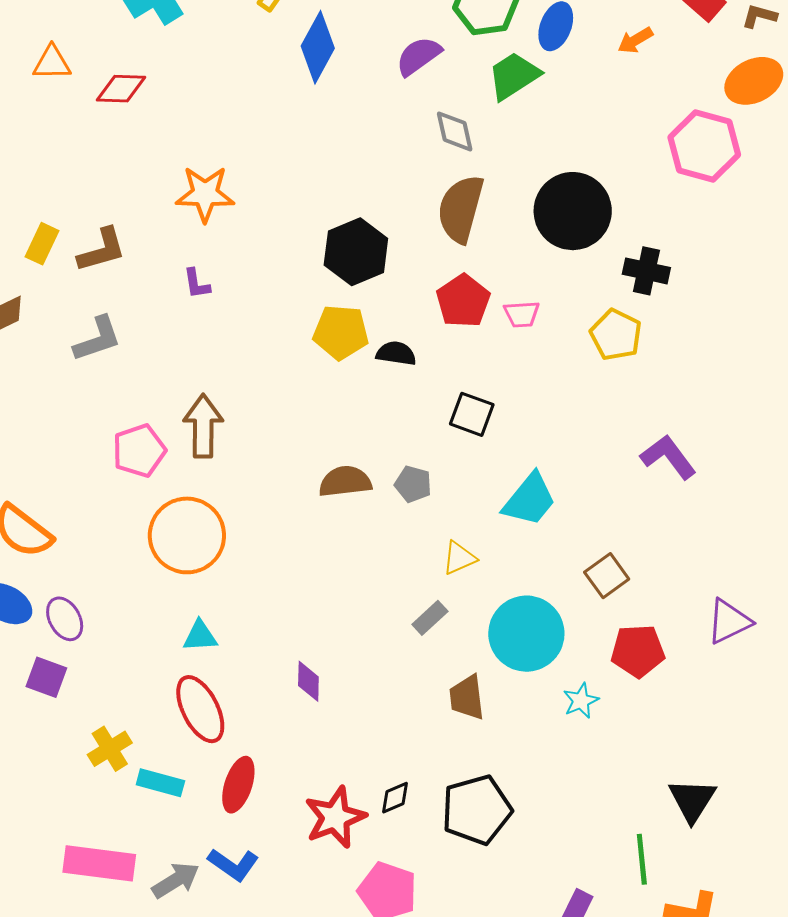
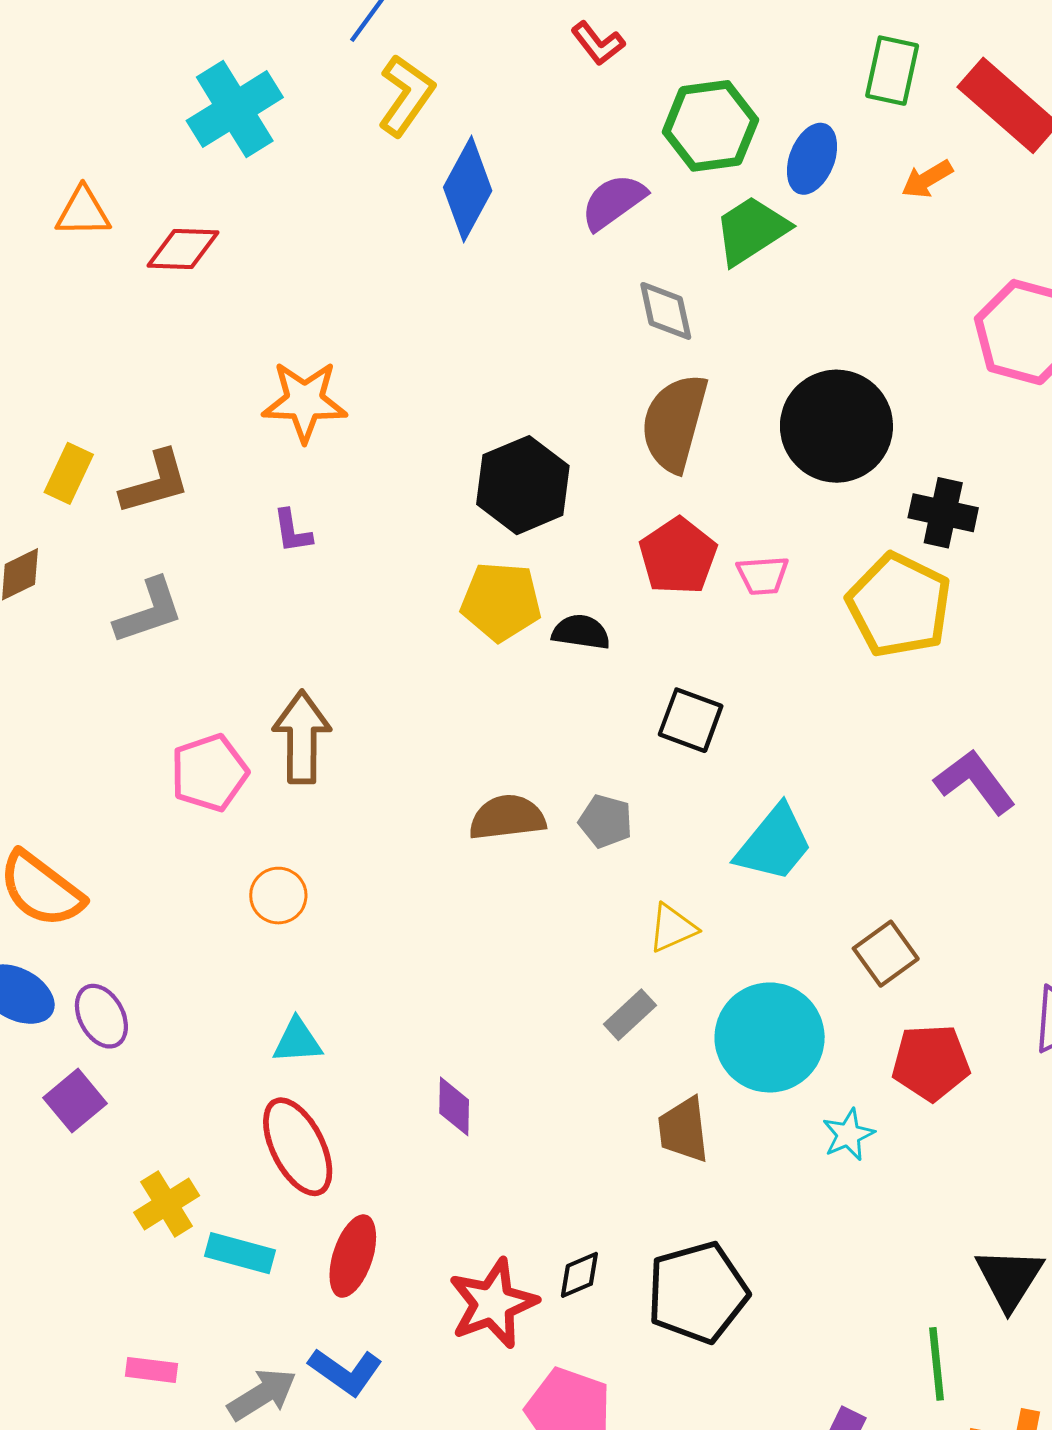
yellow pentagon: (616, 335) -> (899, 605), size x1.4
orange circle: (187, 535) -> (278, 896), size x0.5
purple square: (46, 677) -> (75, 1101), turned 30
pink rectangle: (99, 863) -> (152, 1370), size x0.5

